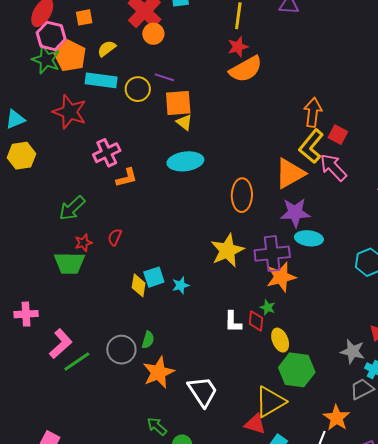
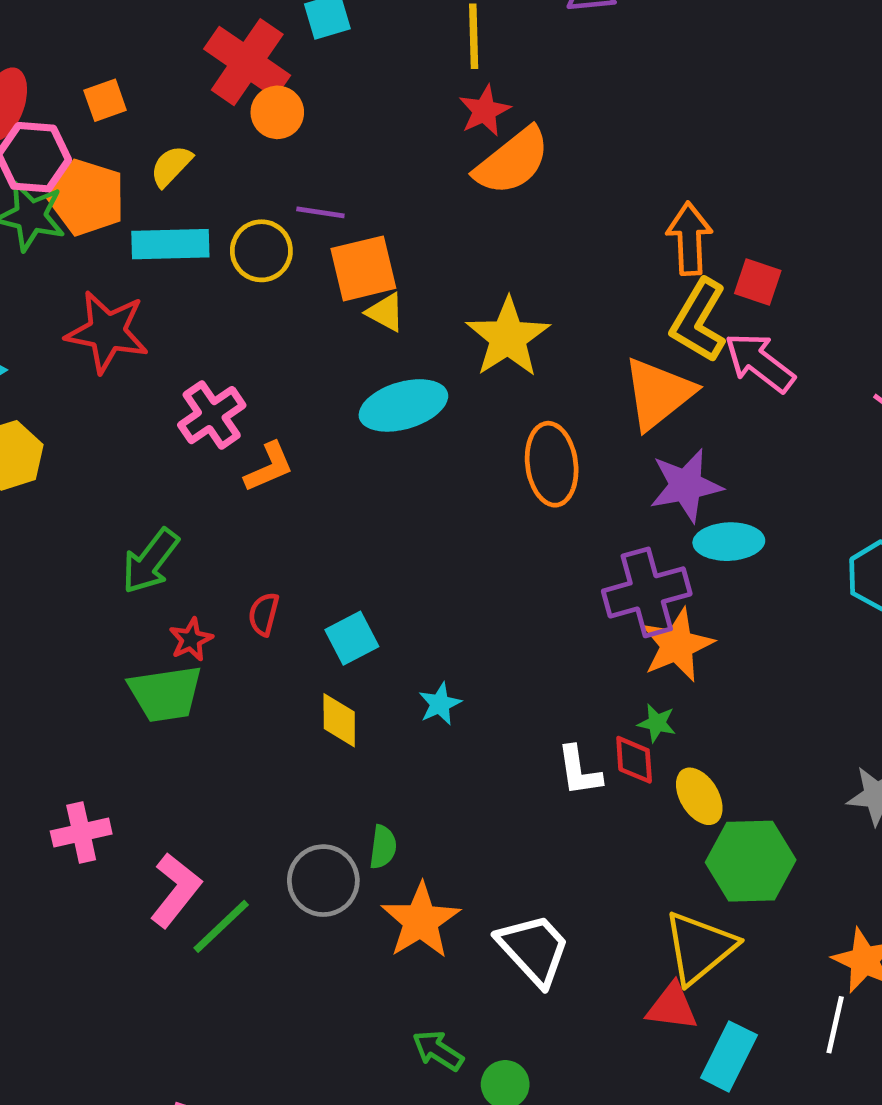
yellow star: (227, 250) -> (508, 337), moved
cyan square: (154, 277) -> (352, 638), moved

